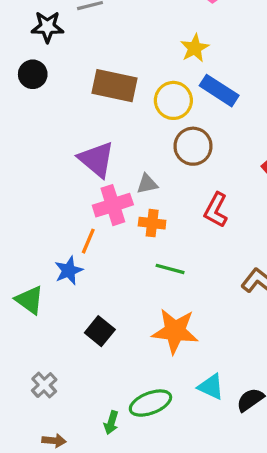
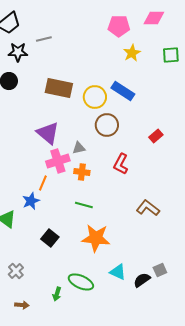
yellow star: (195, 48) -> (132, 53), moved
green line: (170, 269) -> (84, 205), moved
green ellipse: (150, 403) -> (81, 282), turned 45

